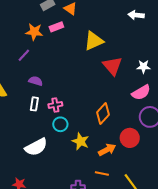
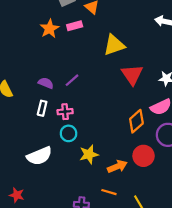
orange star: (34, 32) -> (49, 29), turned 30
purple line: (24, 55) -> (72, 80), moved
orange diamond: (103, 113) -> (136, 121), moved
yellow star: (80, 141) -> (89, 154), turned 30

